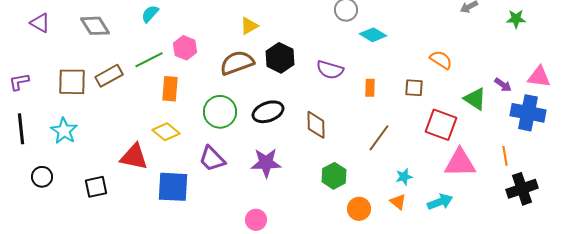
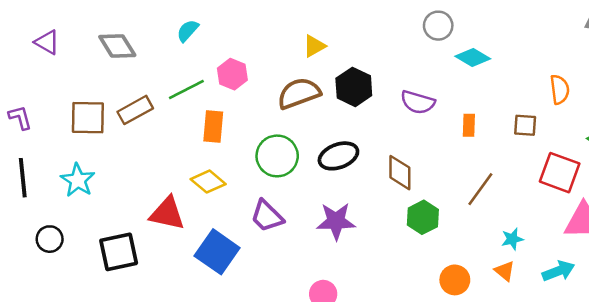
orange semicircle: (441, 60) -> (560, 89), turned 50
purple L-shape: (19, 82) -> (20, 118), turned 85
green hexagon: (334, 176) -> (423, 217), moved
black square: (96, 187) -> (119, 252), size x1.4
blue square: (173, 187) -> (217, 252), turned 32

